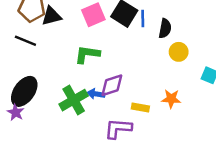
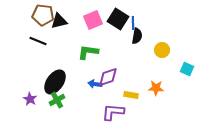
black semicircle: (165, 28) -> (137, 36), moved
black ellipse: (24, 91) -> (55, 82), moved
green cross: (74, 100) -> (57, 100), moved, size x0.7

